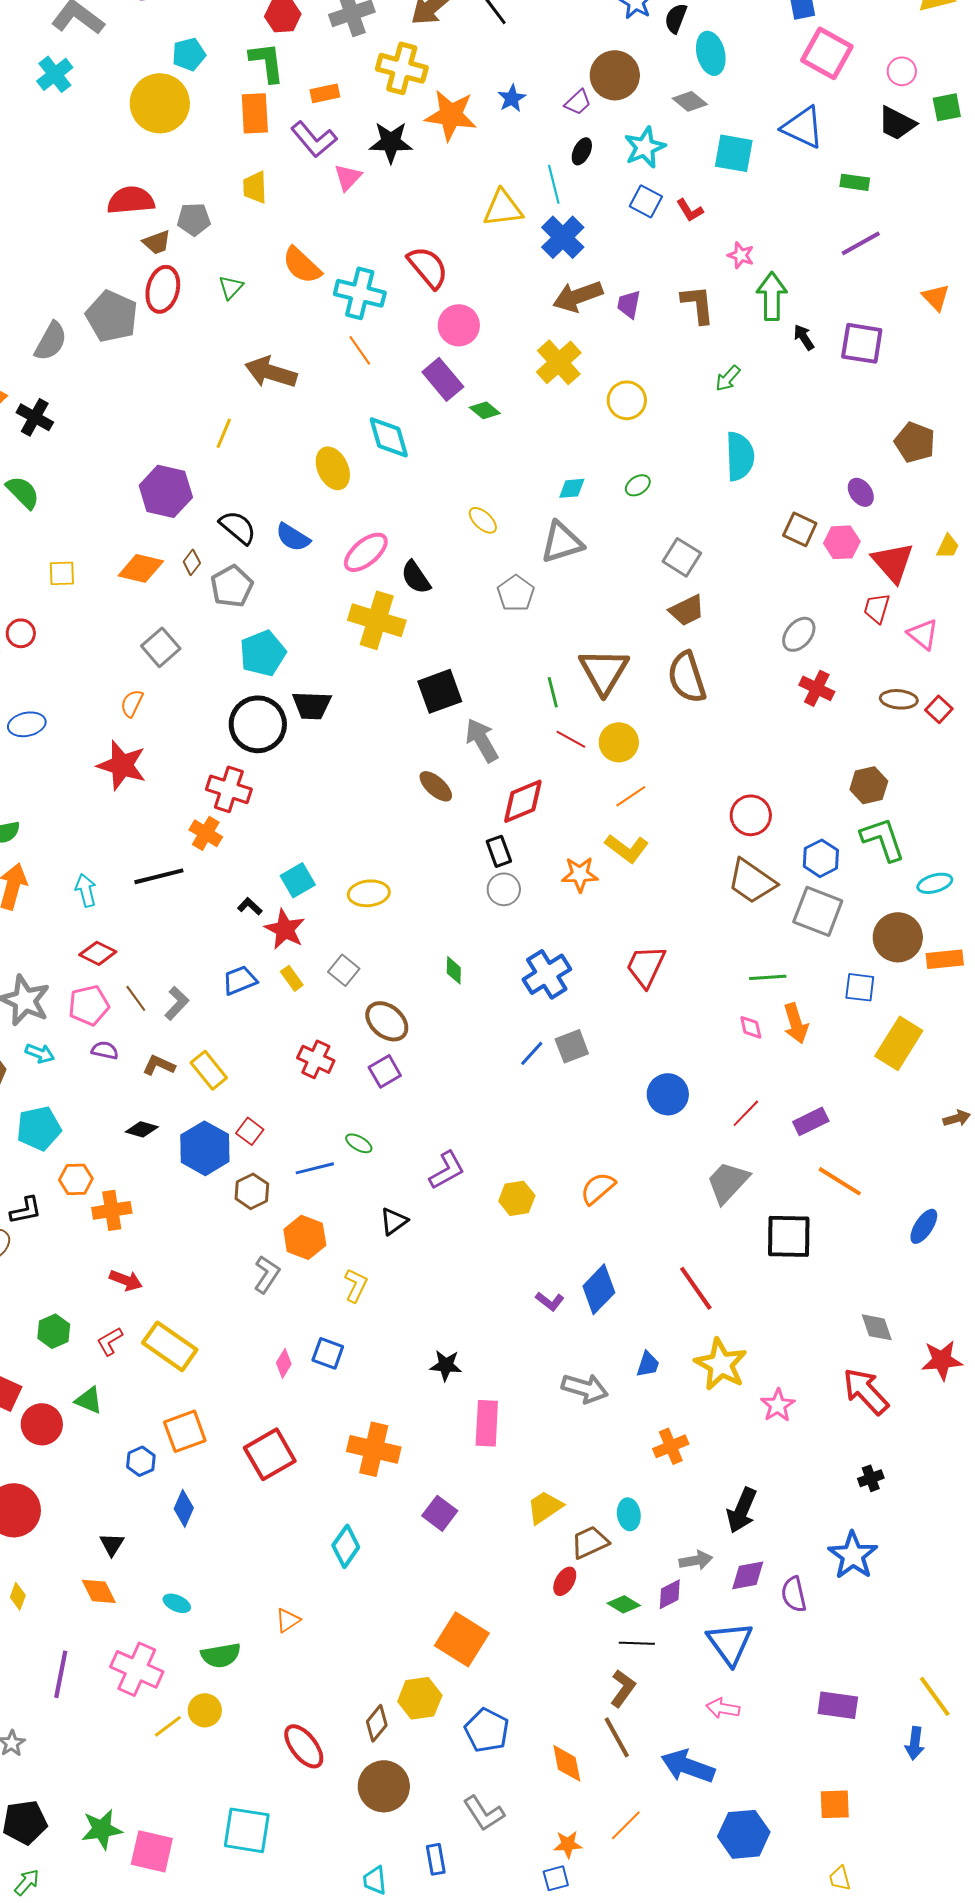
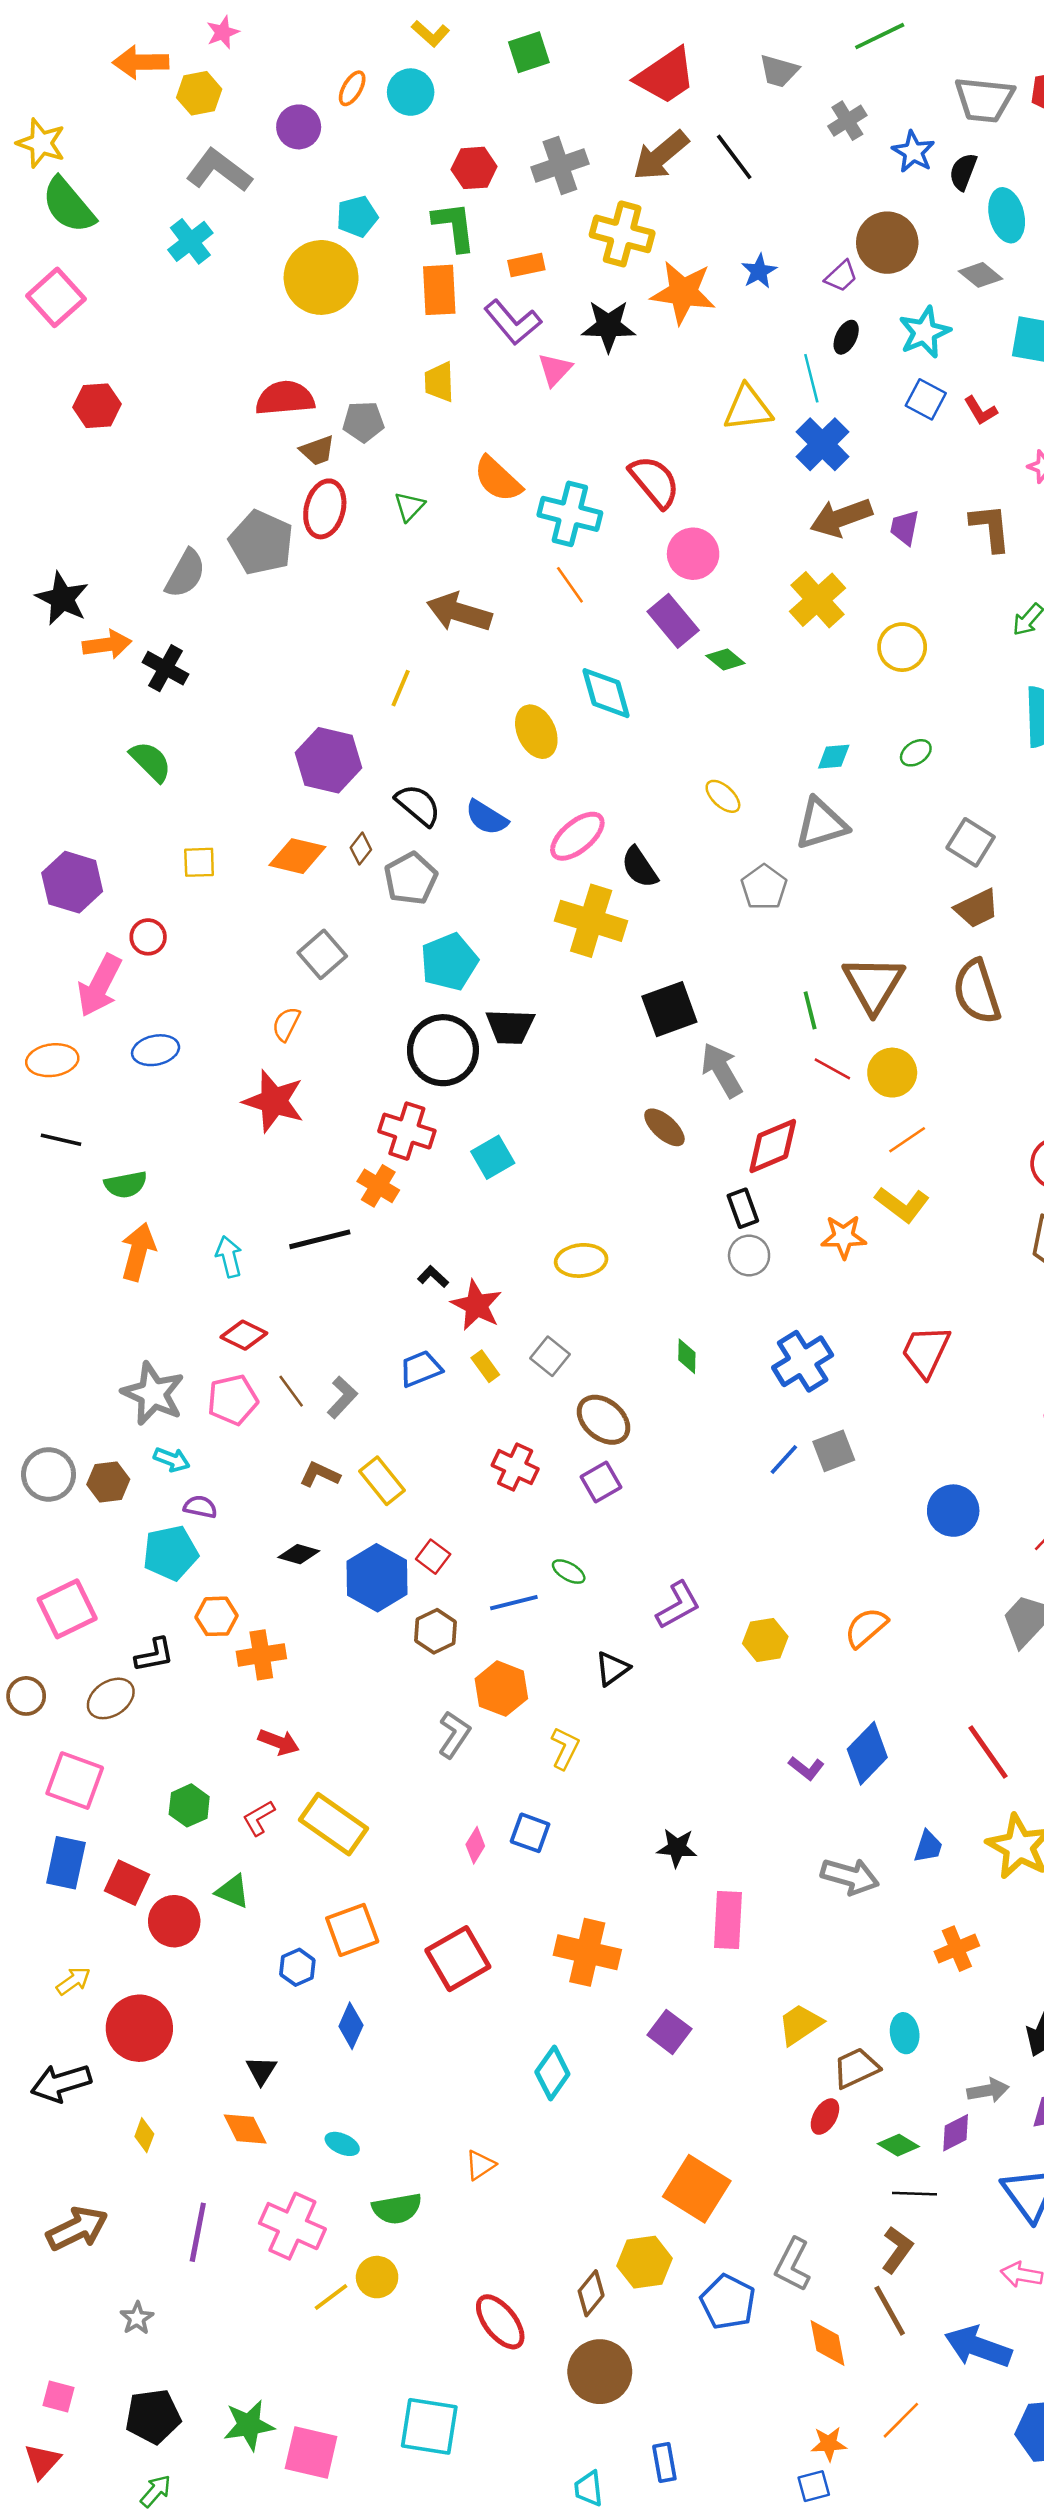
cyan square: (298, 880) -> (493, 1157), moved
purple semicircle: (105, 1050) -> (200, 1507), moved
gray L-shape: (484, 1813) -> (793, 2265), moved, turned 60

